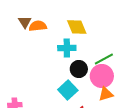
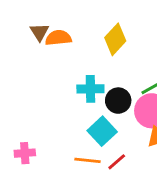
yellow diamond: (77, 27) -> (115, 39), turned 65
cyan cross: (67, 48) -> (90, 89), moved

